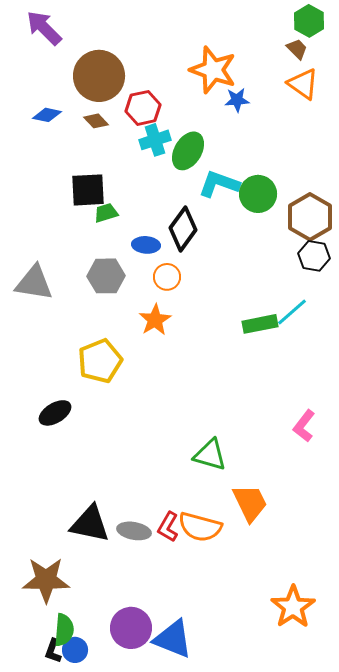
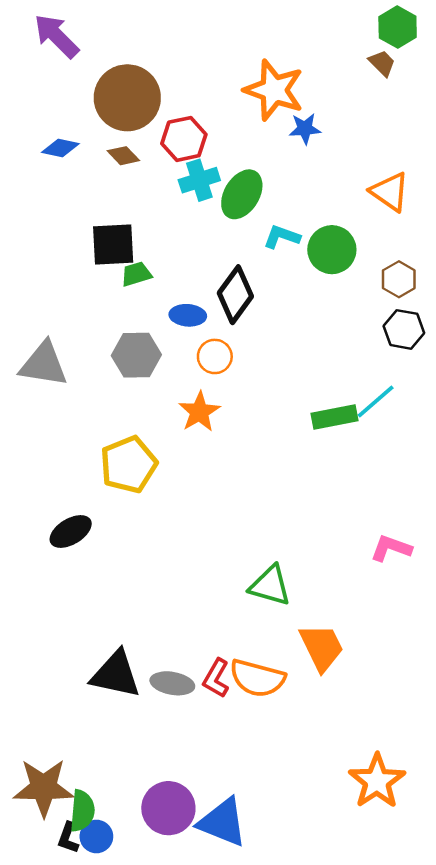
orange triangle: (303, 84) -> (390, 192), moved
cyan L-shape: (219, 184) -> (282, 237), size x0.7
brown hexagon: (310, 217) -> (399, 279), size x0.6
pink L-shape: (304, 426) -> (391, 548), turned 72
brown star: (46, 580) -> (44, 788), moved

